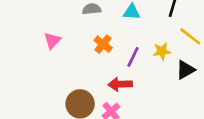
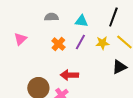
yellow star: (162, 51) -> (102, 43), moved
purple line: (133, 57) -> (80, 42), moved

